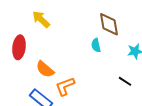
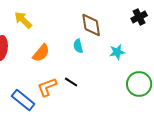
orange semicircle: (45, 69) -> (41, 53), moved, turned -90
black line: (125, 81) -> (71, 82), moved

